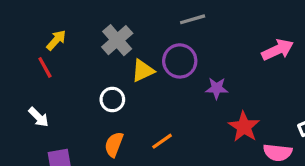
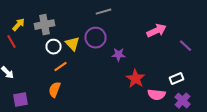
gray cross: (117, 40) -> (44, 25), moved, turned 30
yellow triangle: (143, 71) -> (72, 44), turned -49
white circle: (112, 99) -> (54, 47), moved
orange line: (162, 141) -> (60, 67), moved

